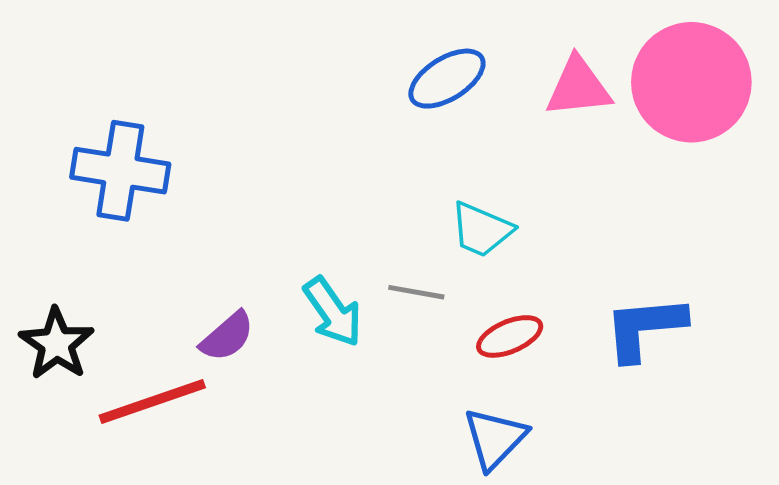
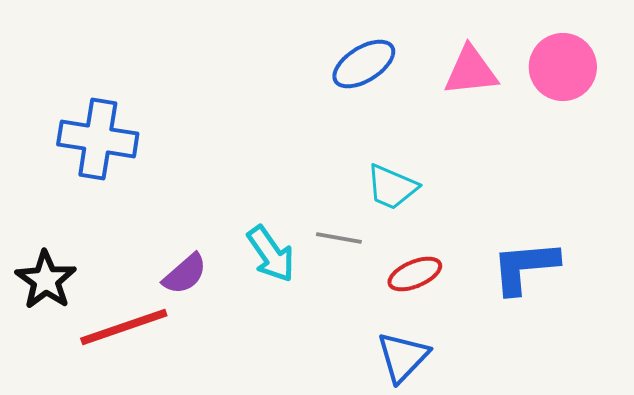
pink circle: (691, 82) -> (563, 67), size x0.7

